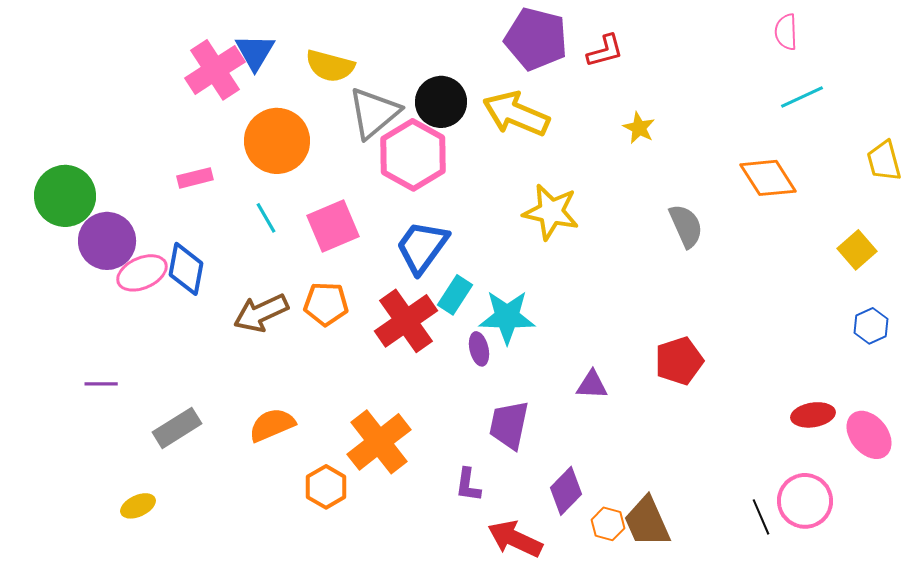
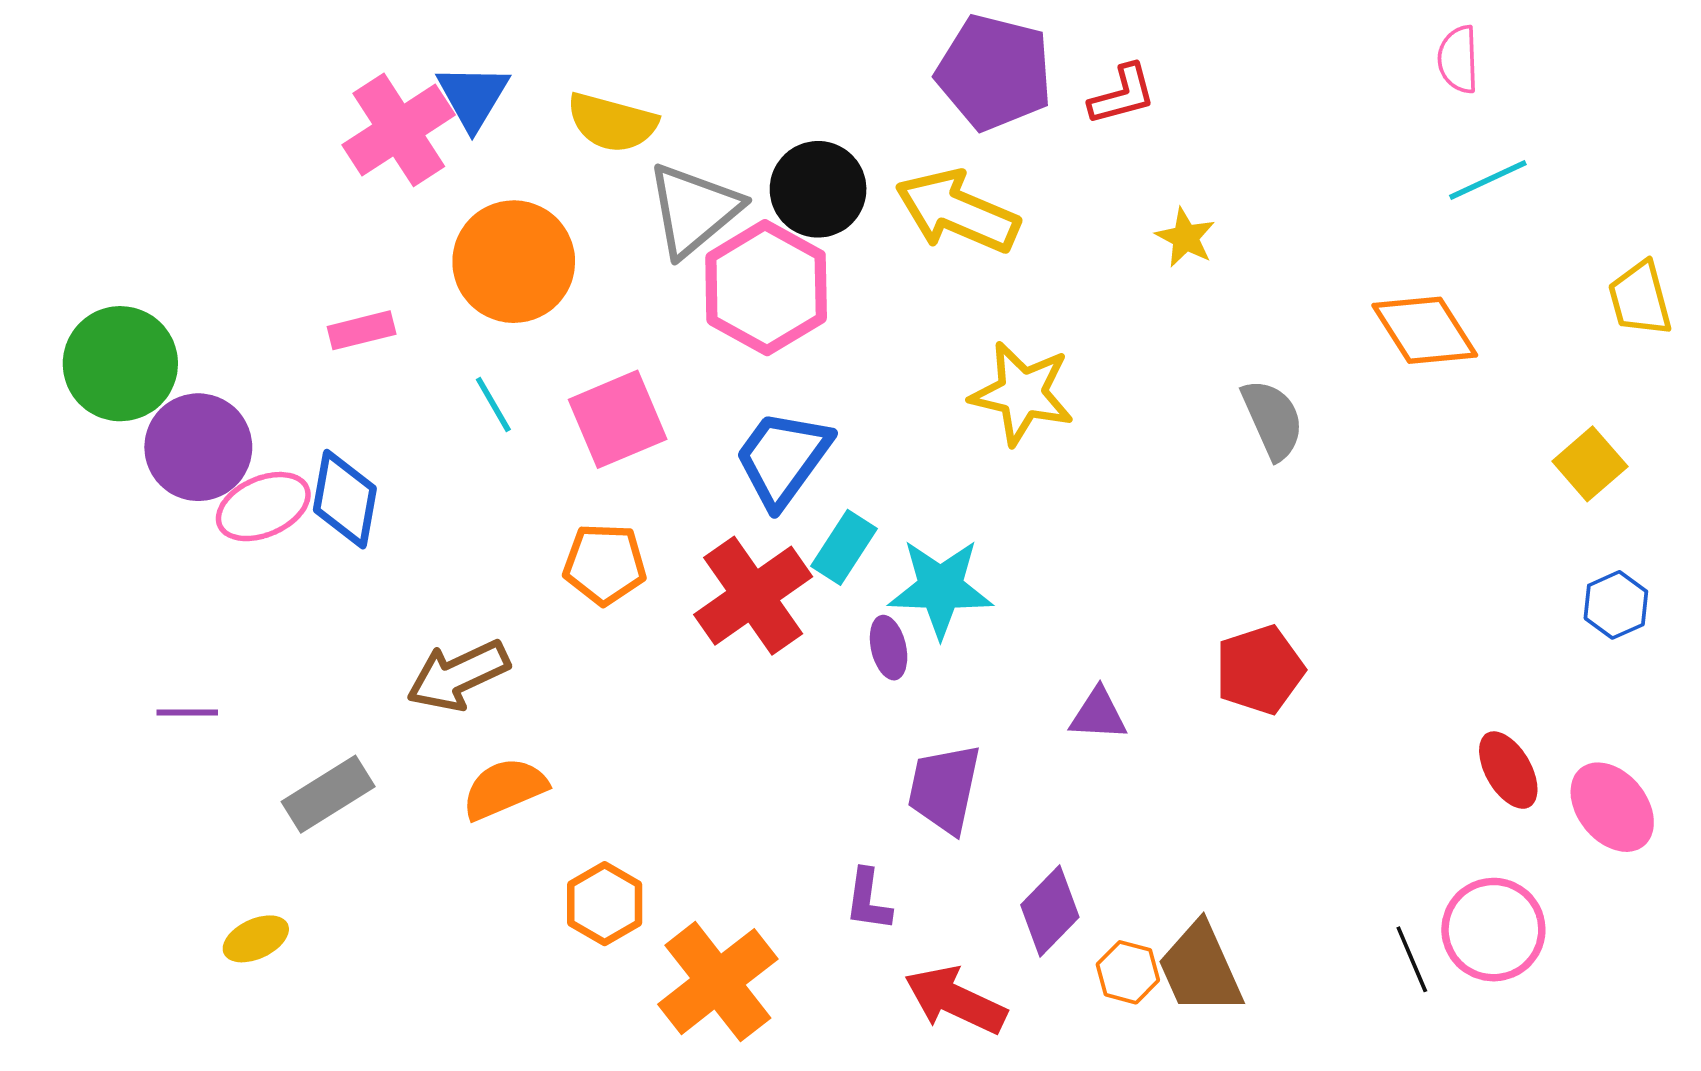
brown arrow: (261, 313) -> (458, 675), moved
red ellipse: (813, 415) -> (1508, 770), turned 69
orange cross: (379, 442) -> (718, 982), moved

